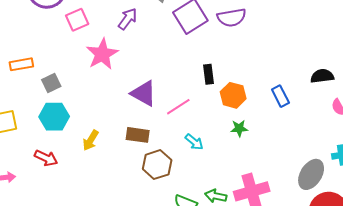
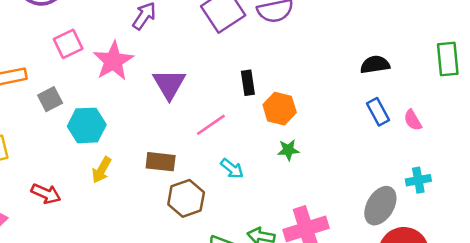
pink square: (77, 20) -> (68, 44), moved
black semicircle: (322, 76) -> (375, 65), moved
purple triangle: (144, 93) -> (169, 84), moved, turned 32
blue rectangle: (280, 96) -> (378, 112), moved
cyan hexagon: (54, 117) -> (87, 125), moved

